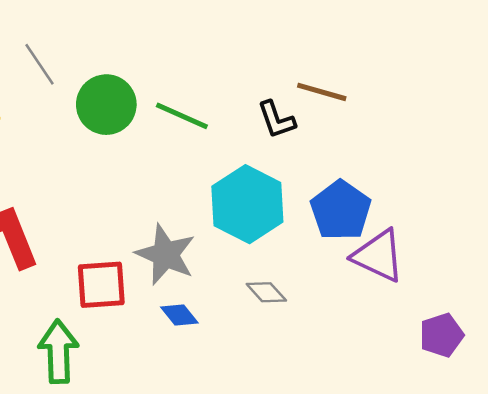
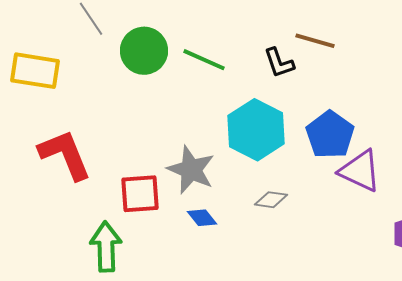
gray diamond: (266, 292) -> (271, 200), turned -40

